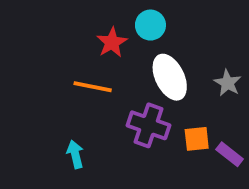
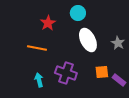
red star: (112, 42) -> (48, 23), moved
orange line: (93, 87) -> (37, 48), moved
purple cross: (149, 125) -> (66, 73), moved

